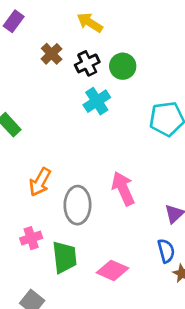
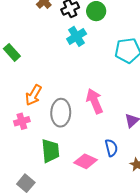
pink cross: (31, 238) -> (22, 121), moved
blue semicircle: (166, 251) -> (111, 148), moved

